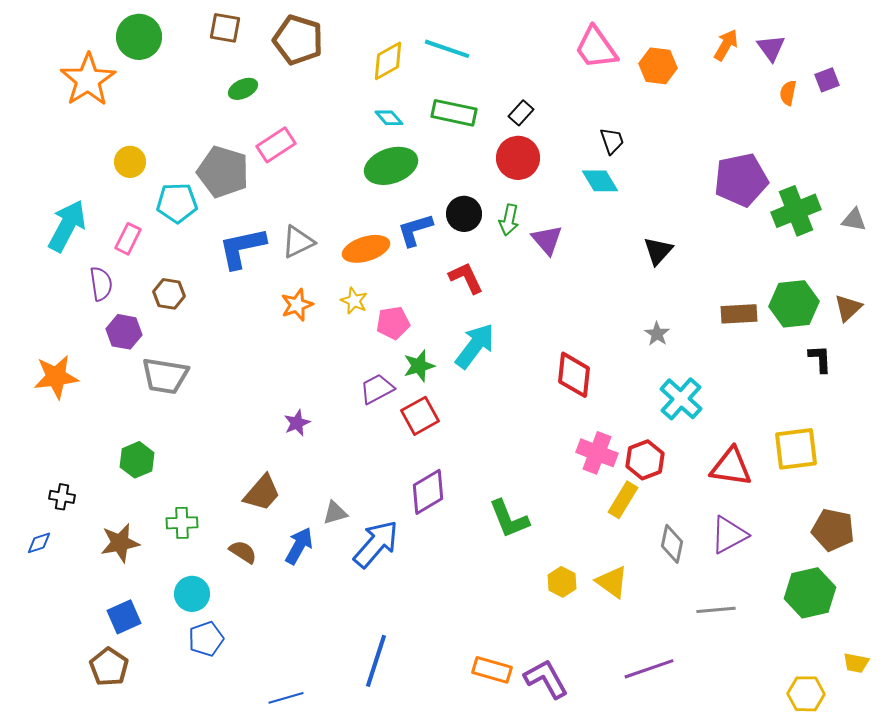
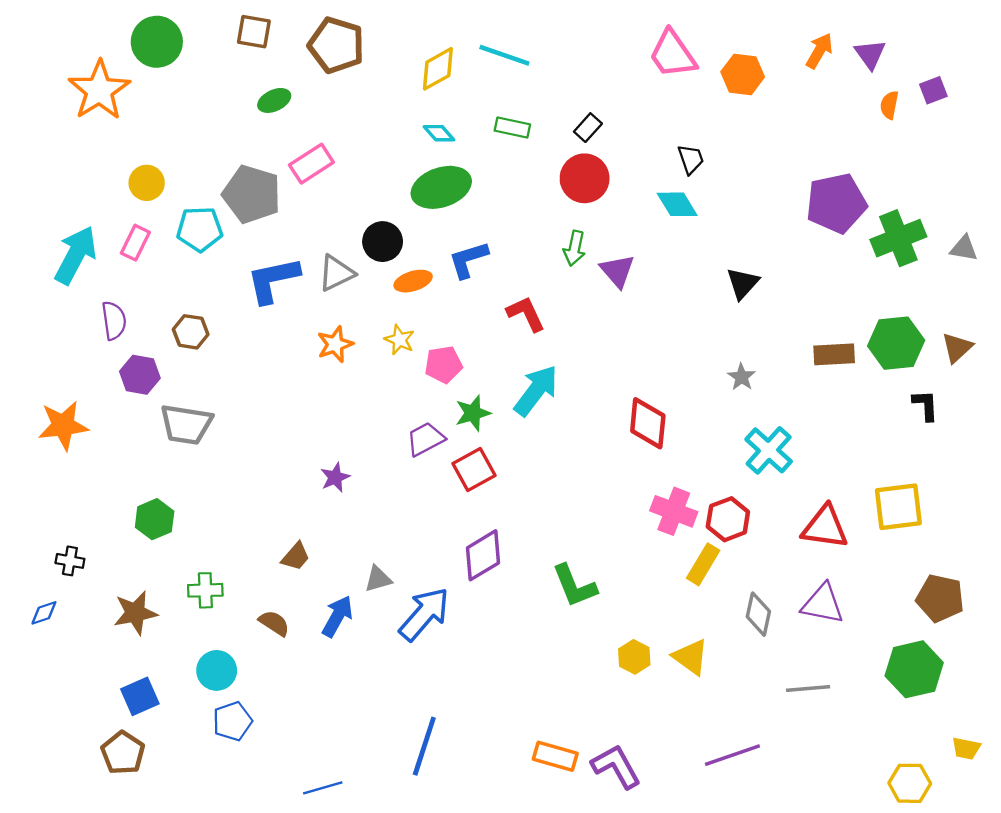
green rectangle: (454, 113) -> (512, 128), size x0.7
black circle: (464, 214) -> (383, 242), moved
pink rectangle: (128, 239) -> (135, 243), moved
orange ellipse: (366, 249) -> (413, 281), size x0.7
brown trapezoid: (262, 493) -> (296, 556), size x0.7
purple triangle: (729, 535) -> (823, 604), turned 39

